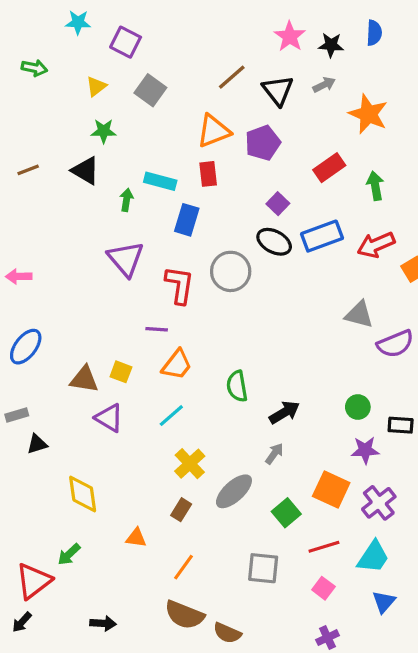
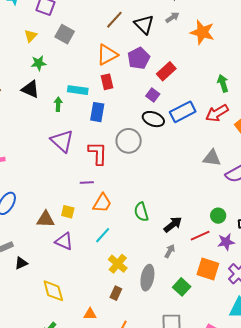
red rectangle: (329, 168) -> (166, 71), moved
green arrow: (375, 186) -> (223, 83), moved
gray ellipse: (234, 491) -> (147, 278), turned -30
red line: (324, 547) -> (200, 236), moved

